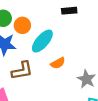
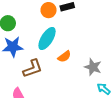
orange circle: (22, 25) -> (49, 10), moved

